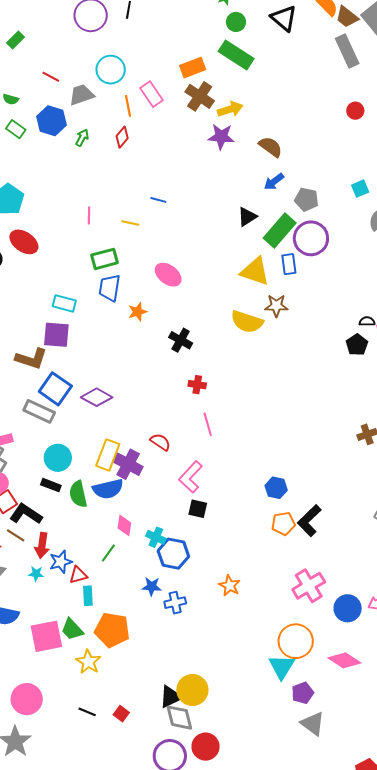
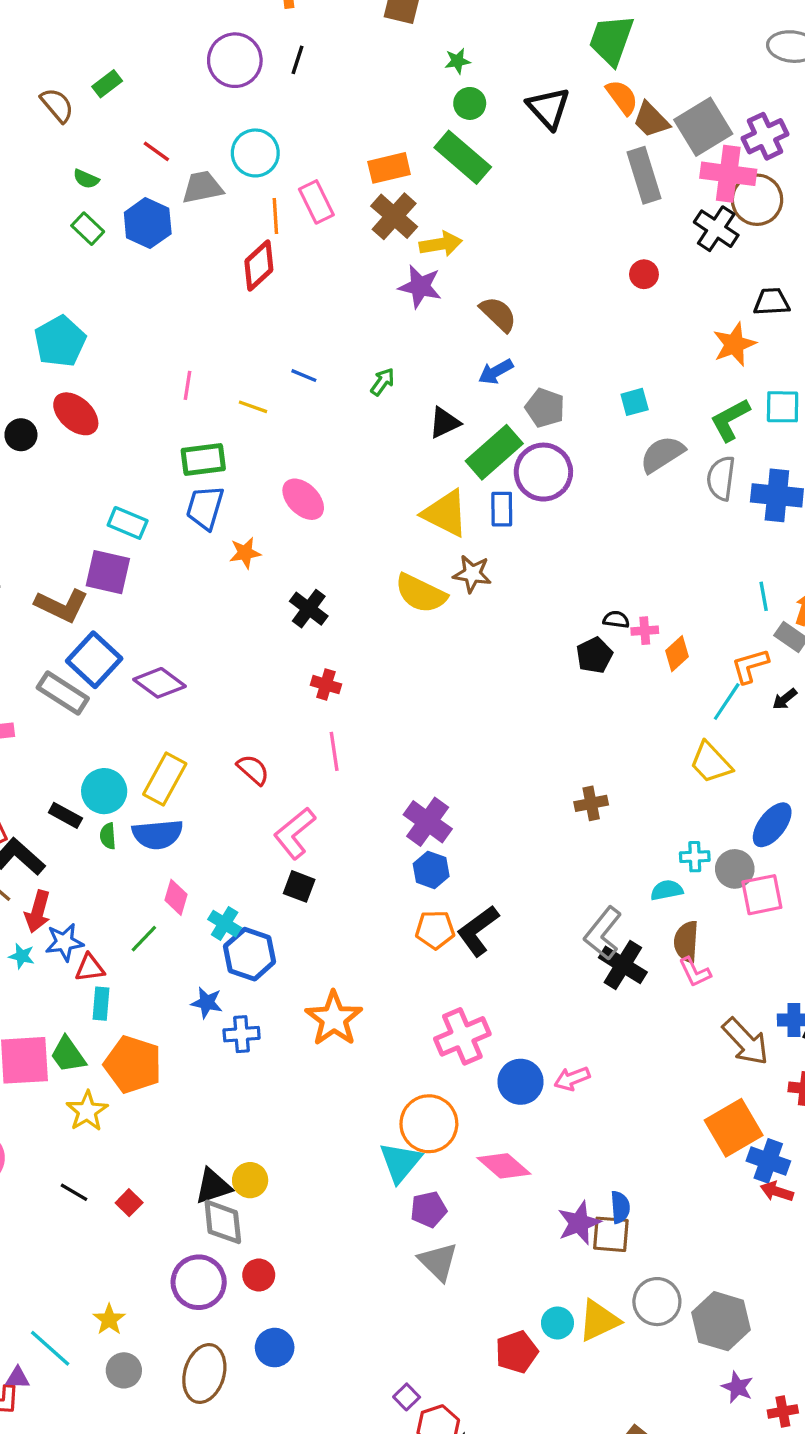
red diamond: (122, 137) -> (259, 265), size x1.4
green arrow: (82, 138) -> (383, 382), moved
cyan circle: (58, 458) -> (104, 791), moved
purple cross: (128, 464) -> (428, 822), moved
green semicircle: (78, 494) -> (108, 836), size x0.6
orange star: (230, 586) -> (334, 1019), size x1.6
yellow circle: (192, 690) -> (250, 1180), size x0.7
red circle: (206, 747) -> (259, 1275), size x0.7

